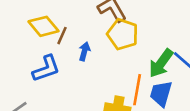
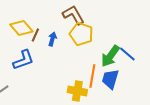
blue arrow: (84, 51) -> (52, 39), moved

